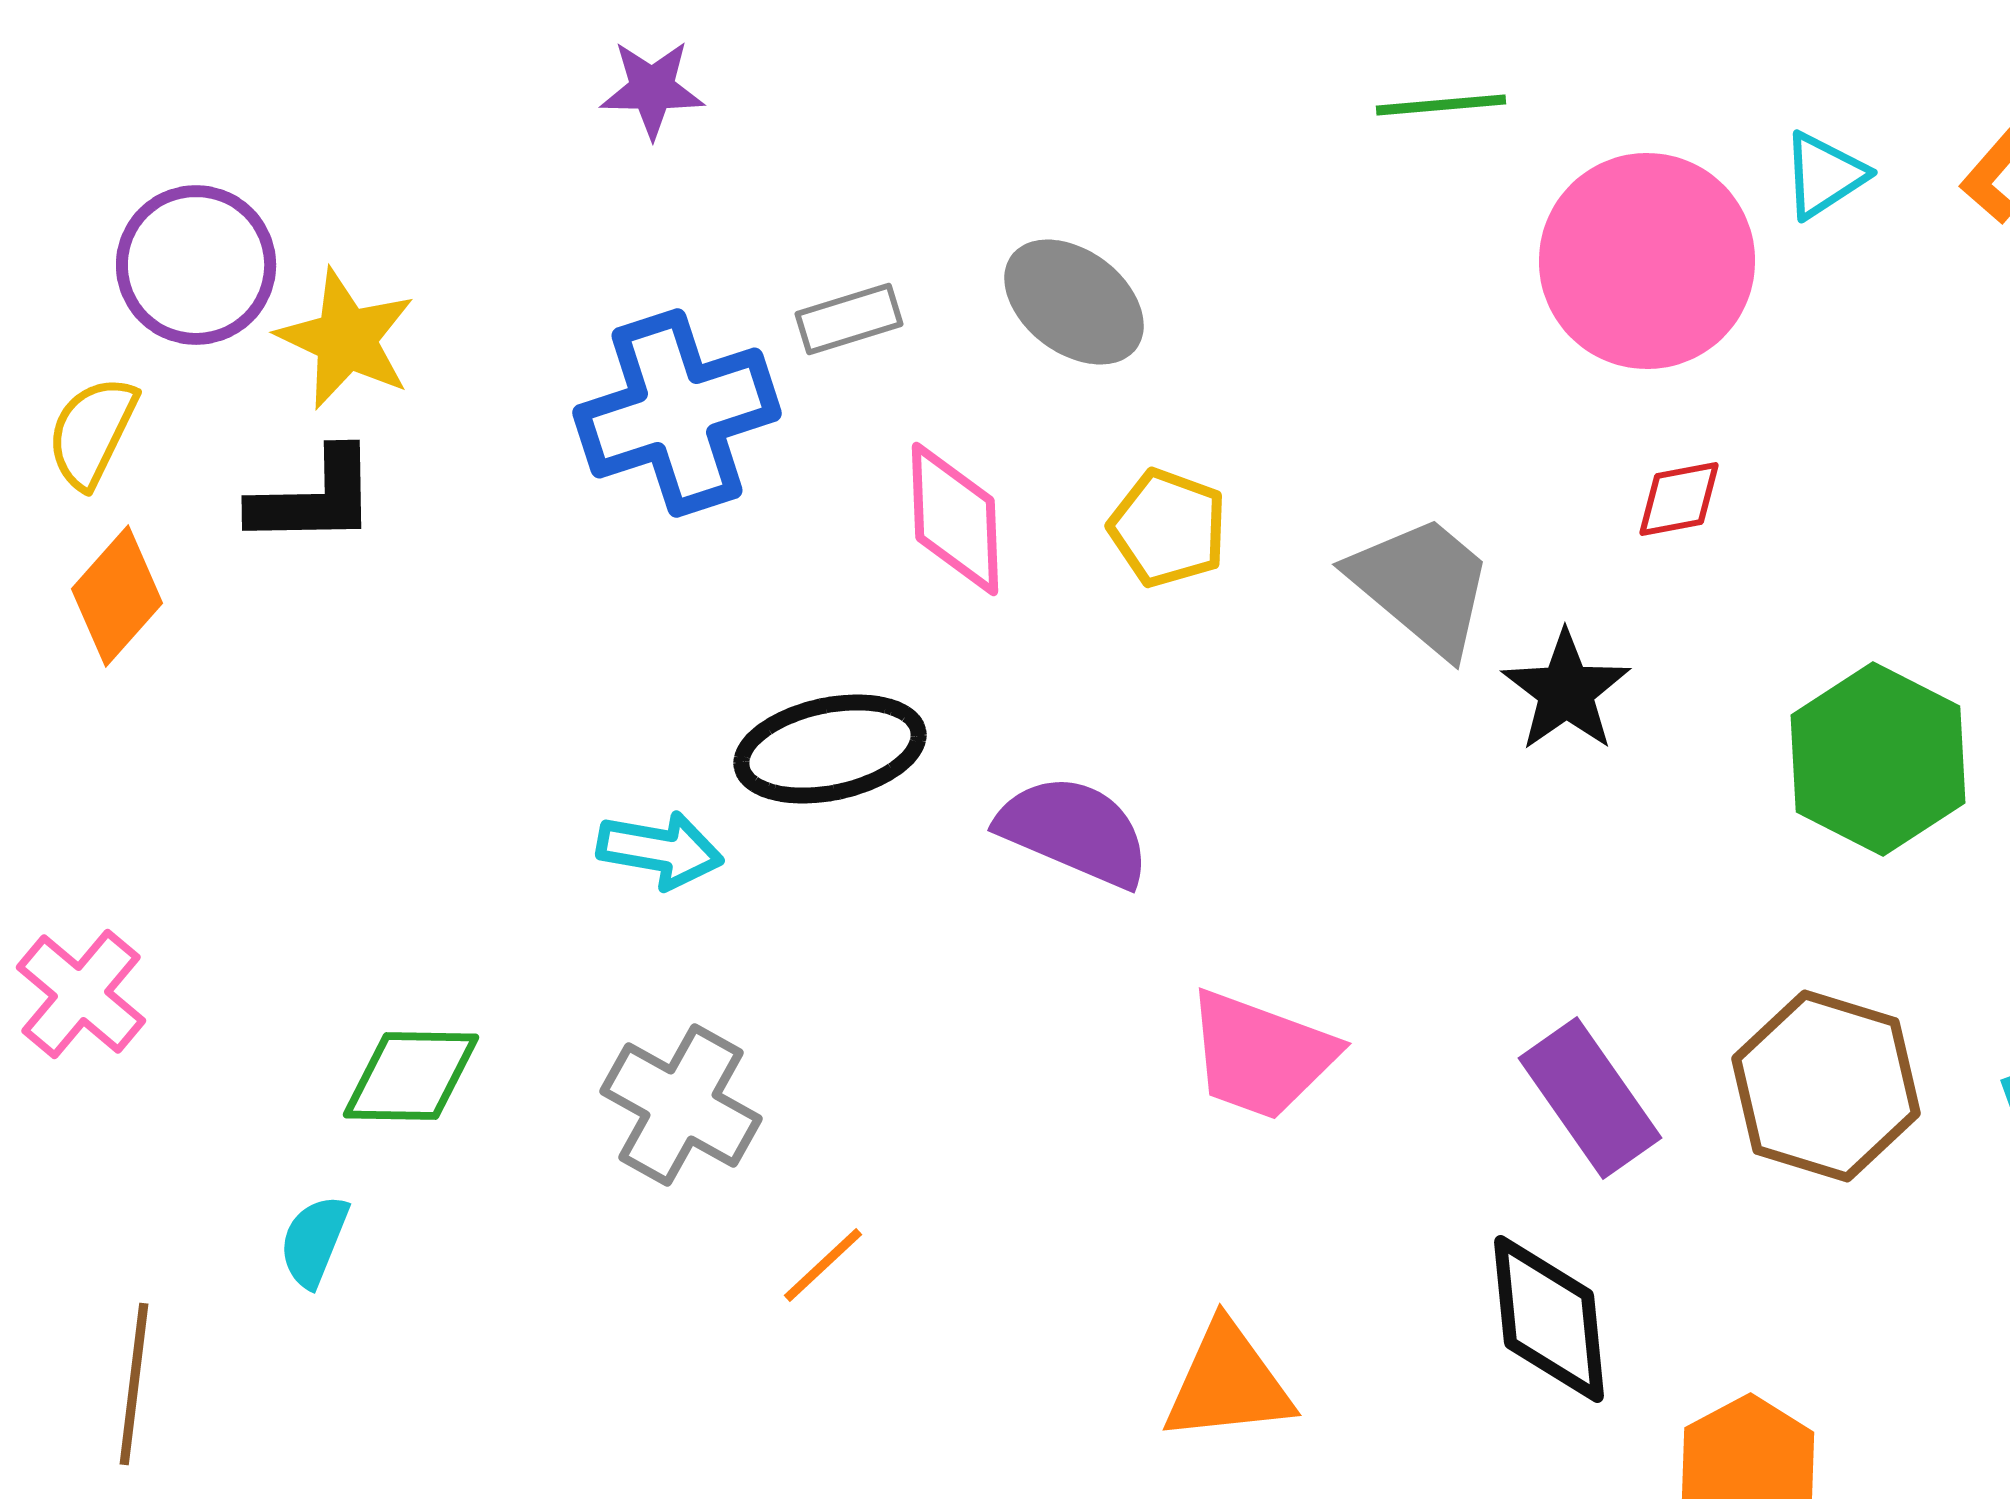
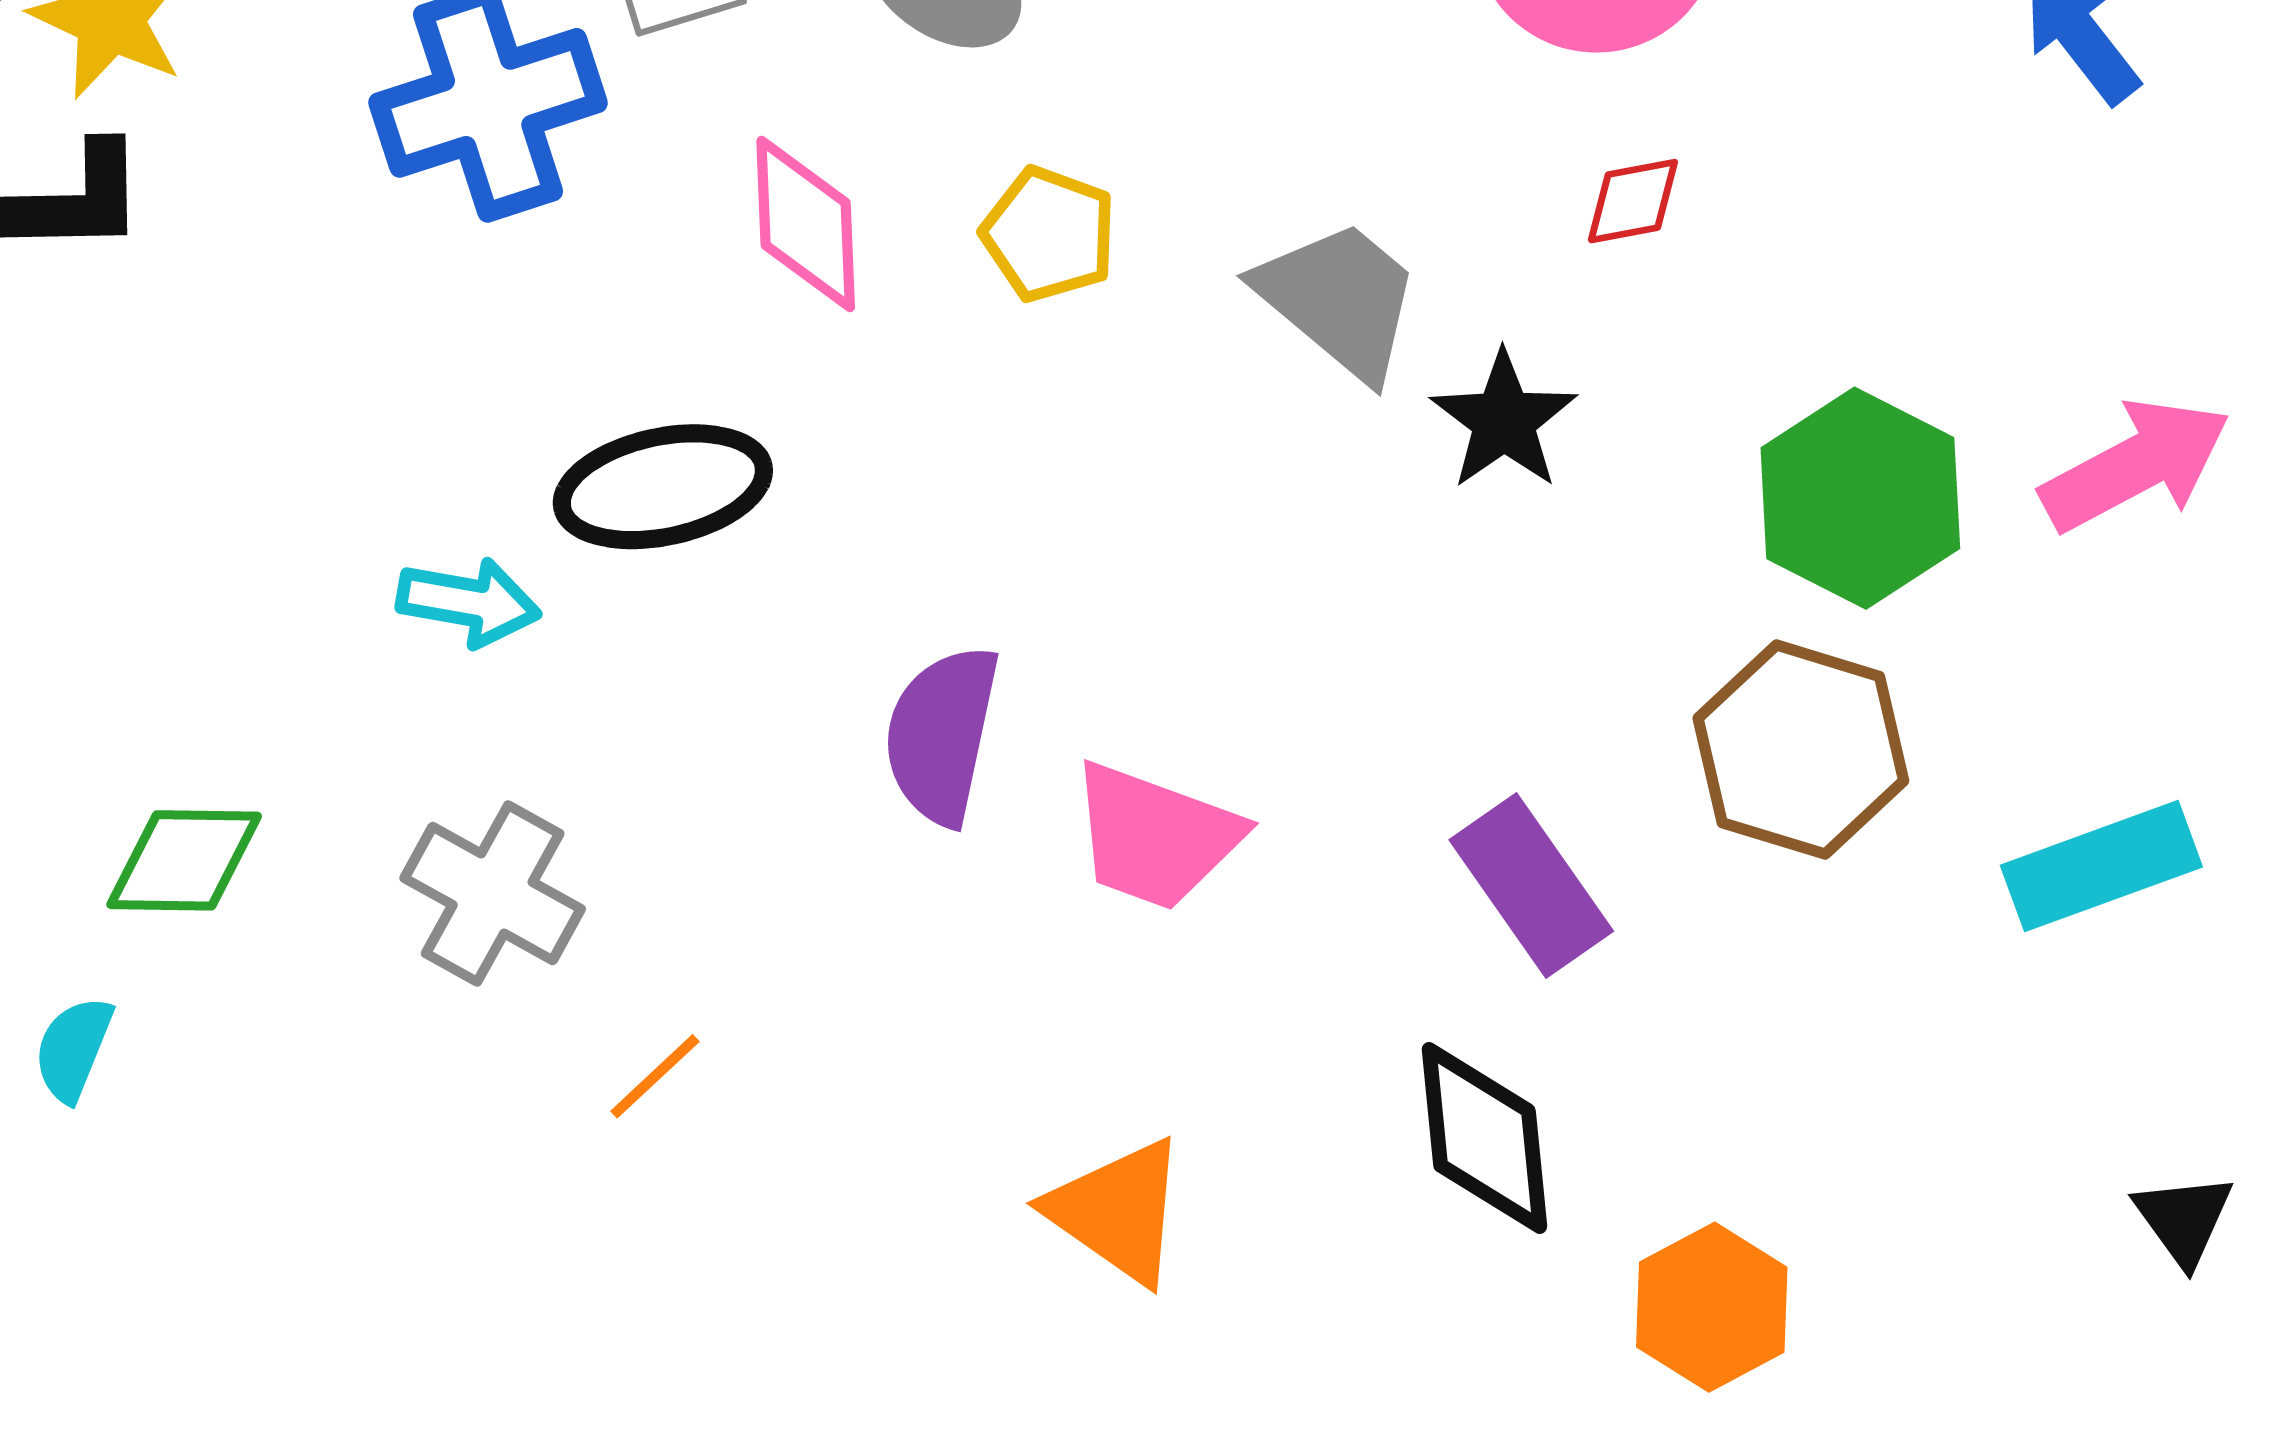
purple semicircle: (1074, 831) -> (942, 735), moved, turned -101
brown hexagon: (1826, 1086) -> (1801, 750), moved
orange triangle: (1228, 1383) -> (1118, 1211), turned 41

